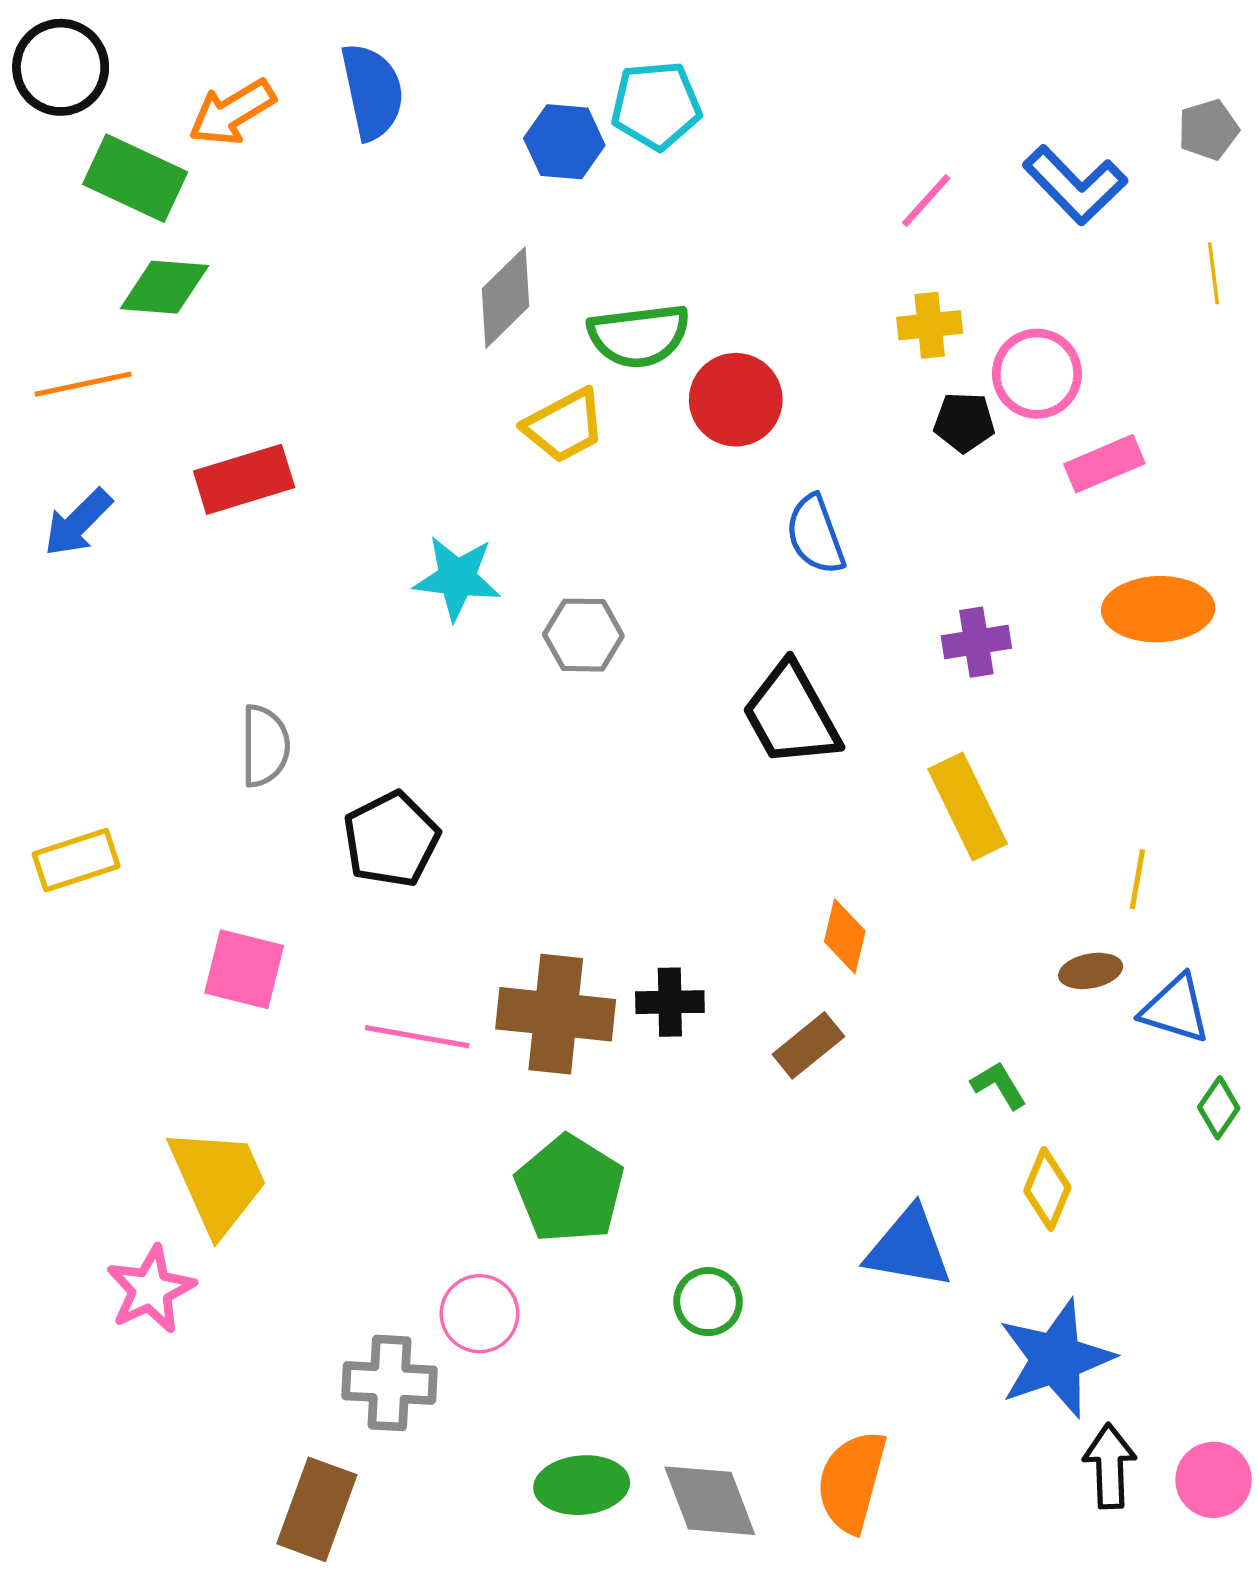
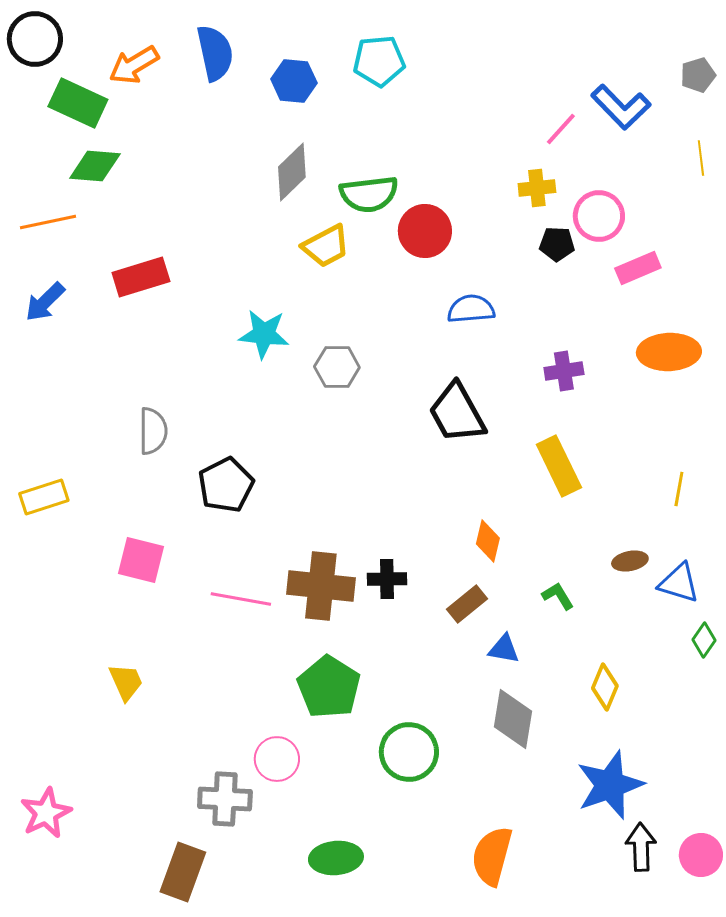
blue hexagon: (564, 142) -> (294, 81), moved
pink line: (926, 201) -> (561, 129), moved
blue semicircle: (815, 535) -> (471, 309), turned 105
yellow line: (1137, 879) -> (679, 489), moved
green L-shape: (999, 1085) -> (558, 596), moved
yellow trapezoid: (218, 1180) -> (126, 682), size x0.6
blue triangle: (909, 1248) -> (504, 649), moved, size x0.6
pink star: (151, 1289) -> (46, 813), moved
green circle: (708, 1302) -> (409, 752), size x1.5
gray diamond: (710, 1501) -> (513, 719), moved, turned 30

